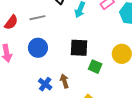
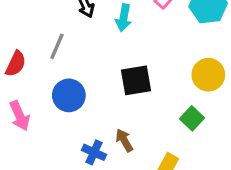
gray line: (37, 18) -> (57, 46), turned -42
green square: (95, 67) -> (192, 118), moved, turned 32

